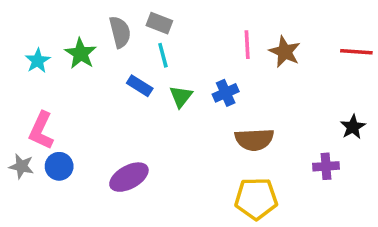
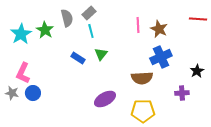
gray rectangle: (159, 23) -> (89, 13), turned -64
red line: (356, 52) -> (198, 19), moved
cyan star: (38, 61) -> (21, 34), size x1.5
blue rectangle: (140, 86) -> (78, 58), moved
blue cross: (226, 93) -> (161, 57), moved, size x1.5
purple ellipse: (129, 177) -> (105, 99), moved

